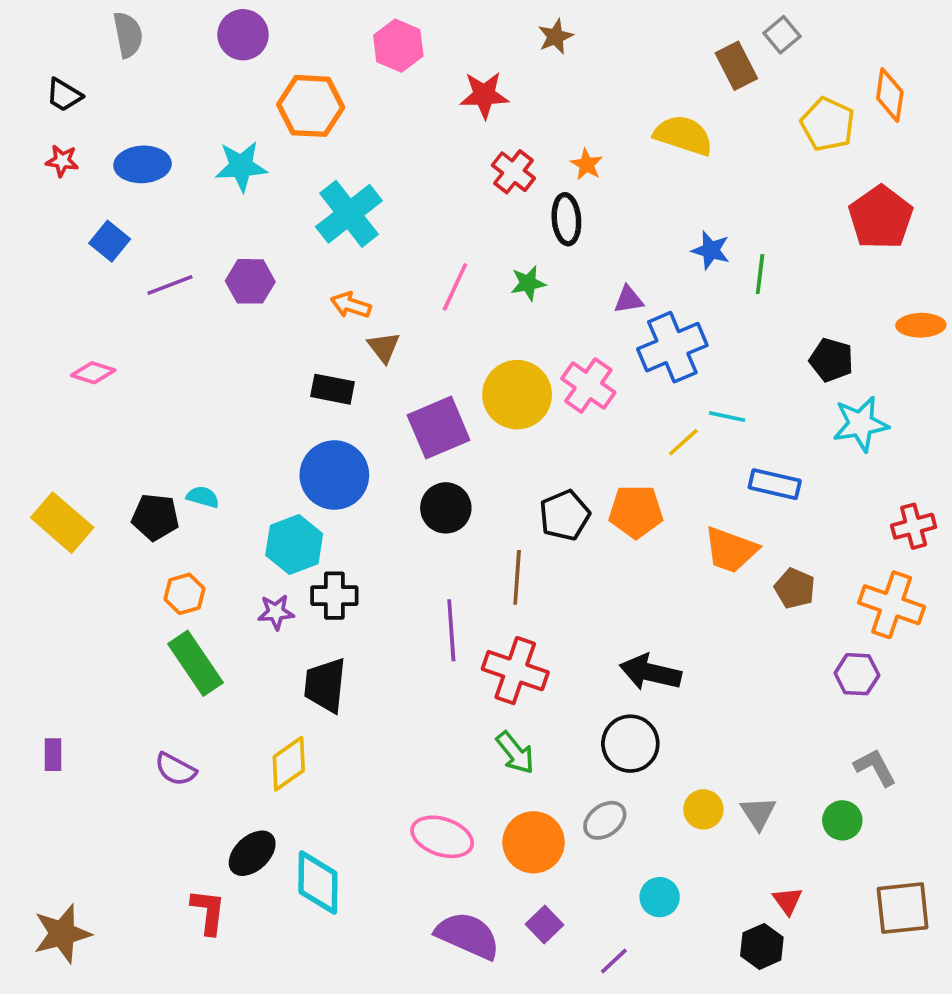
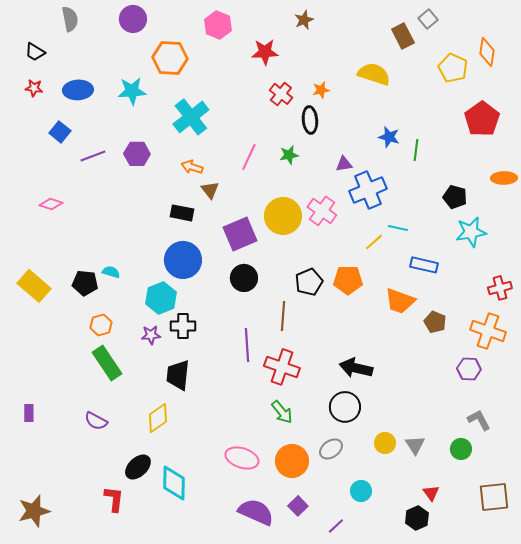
orange star: (587, 164) -> (321, 90), turned 30

